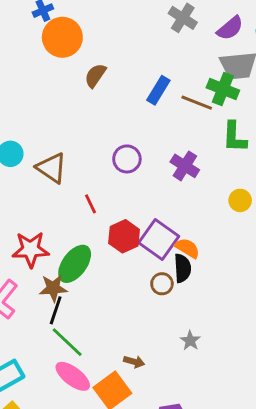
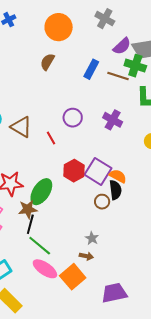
purple semicircle: (230, 28) -> (122, 46), moved
orange circle: (62, 37) -> (59, 27), moved
red line: (91, 204) -> (51, 138), moved
gray star: (190, 341) -> (92, 238), moved

